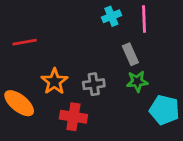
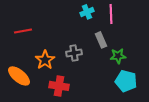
green star: (137, 81) -> (118, 56), moved
gray cross: (94, 84) -> (74, 53), moved

